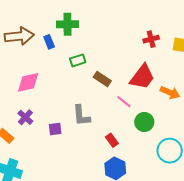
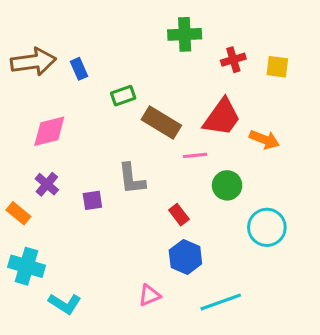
green cross: (67, 24) -> (185, 34), moved
brown rectangle: (102, 79) -> (161, 122), size x1.4
pink line: (124, 102) -> (195, 155), turned -42

